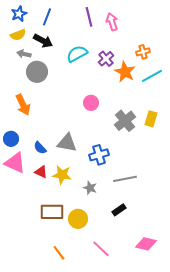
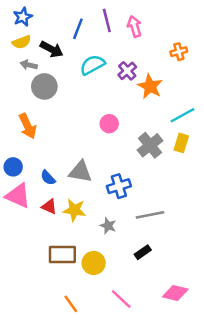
blue line: (47, 17) -> (78, 29), moved
orange cross: (143, 52) -> (179, 52), moved
cyan line: (152, 76) -> (182, 115), moved

